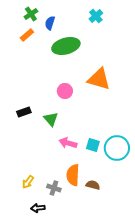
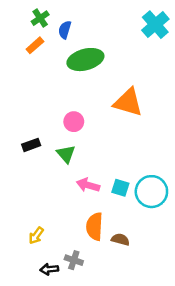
cyan cross: (96, 16) -> (155, 25), moved, size x1.5
pink circle: (65, 91) -> (74, 122), moved
gray cross: (54, 188) -> (74, 260), moved

